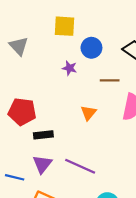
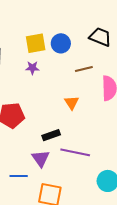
yellow square: (65, 26) -> (36, 43), moved
purple star: (70, 68) -> (32, 68), moved
black rectangle: (43, 135) -> (51, 135), moved

